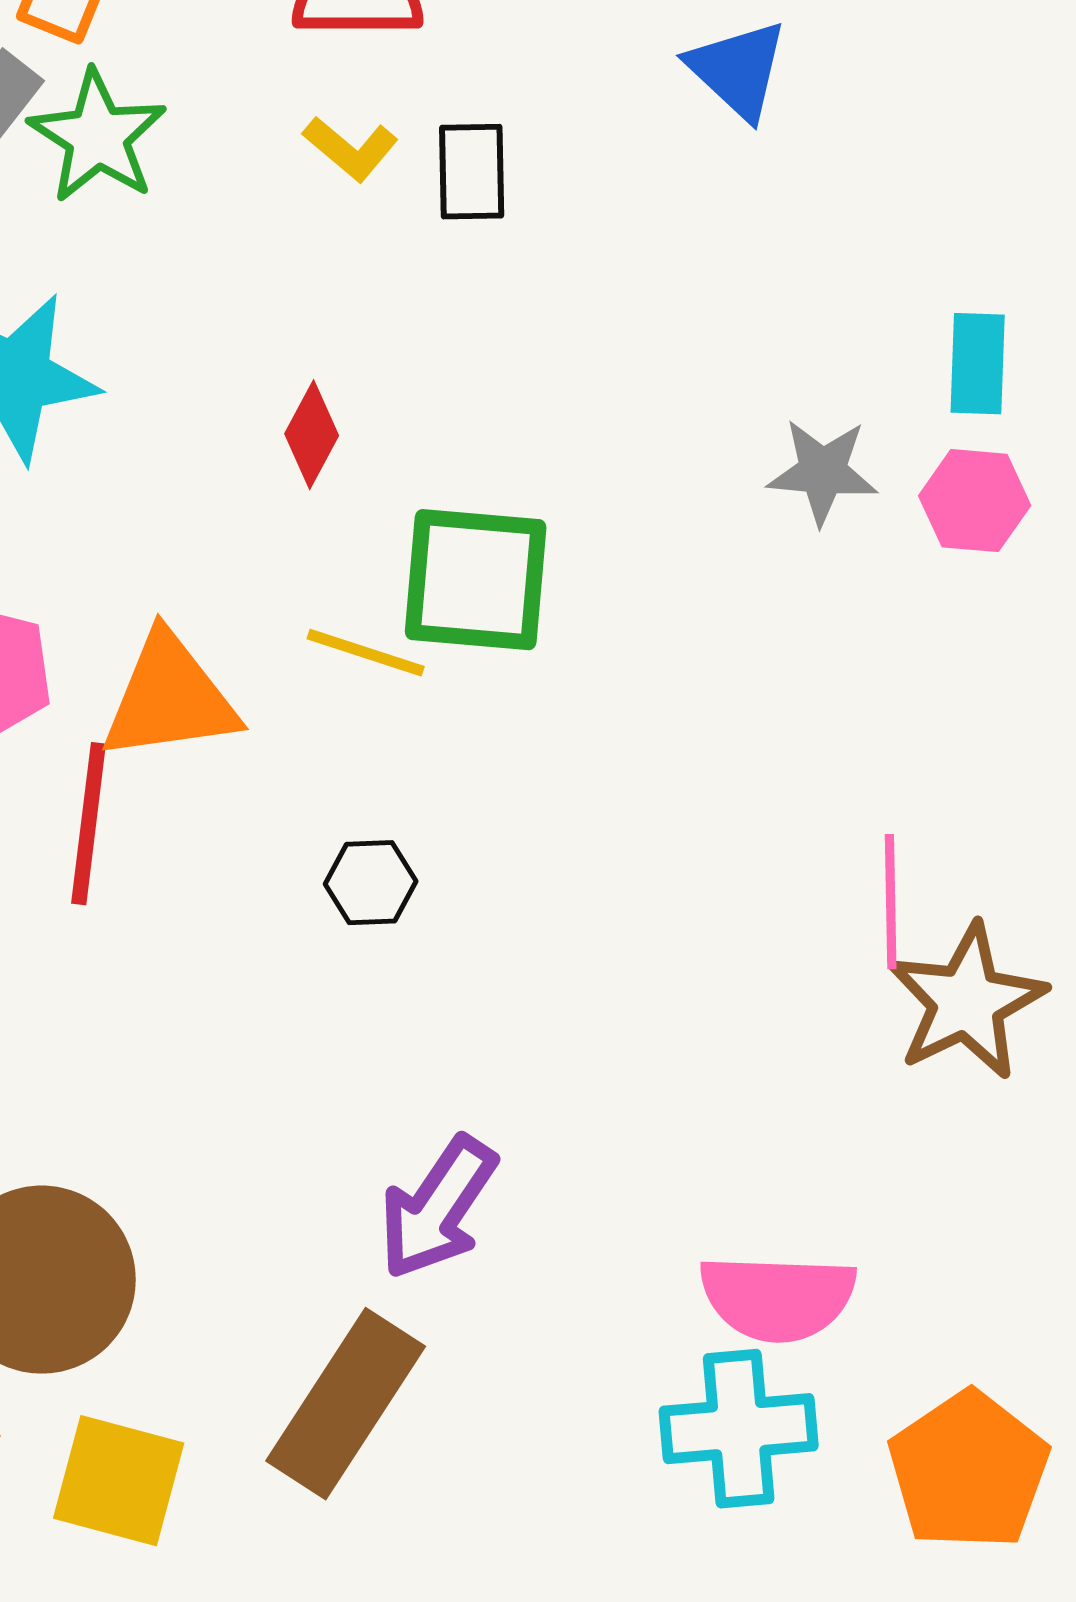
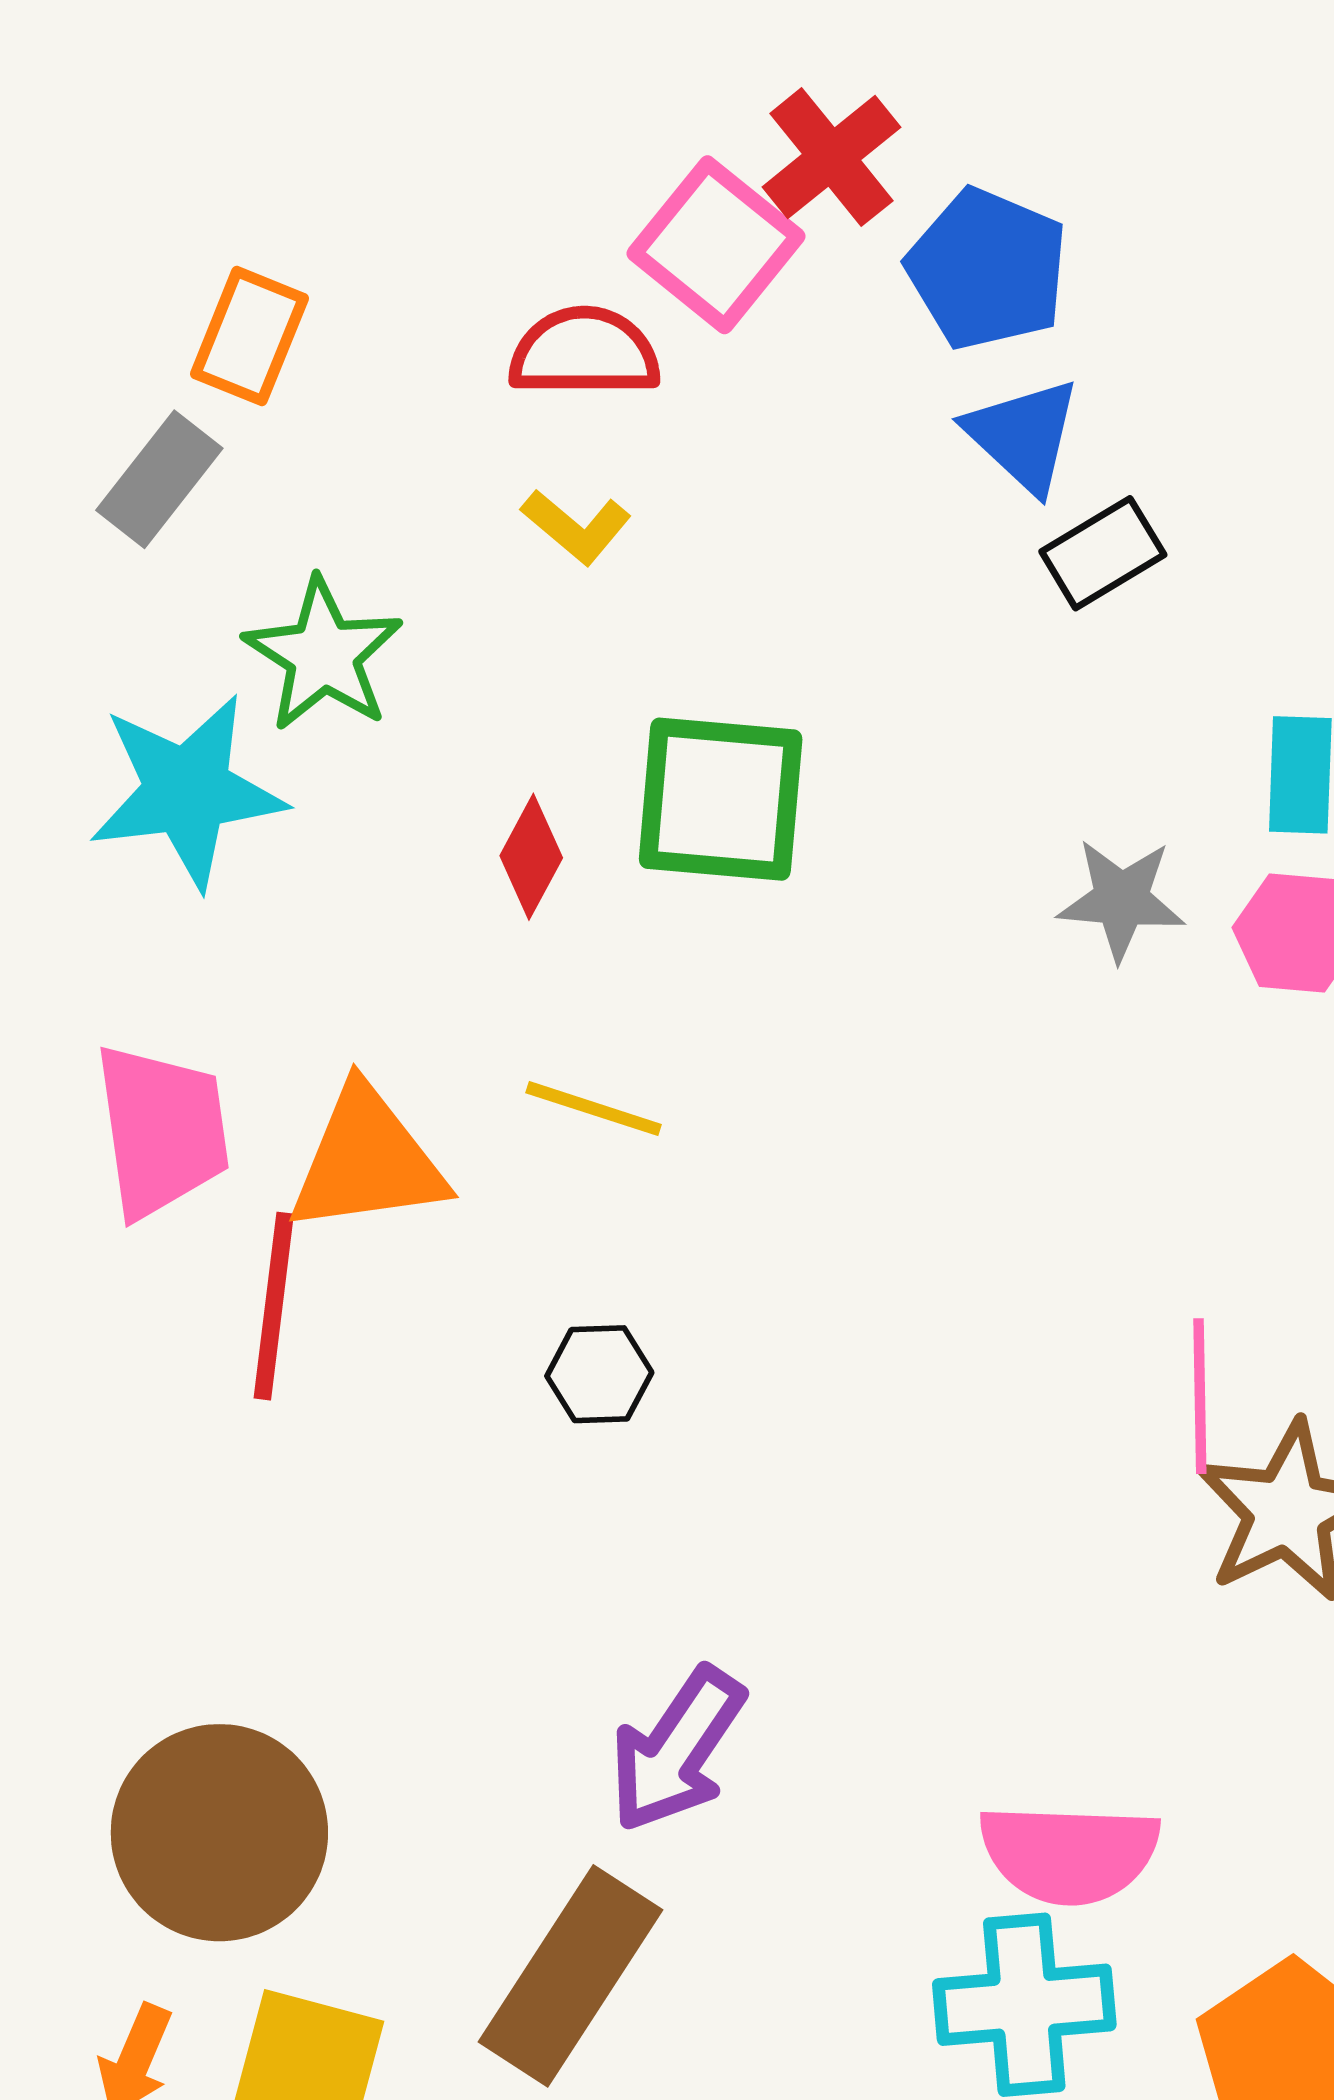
green star: (98, 137) -> (323, 655), moved
black rectangle: (472, 172) -> (1103, 553), moved, turned 60
green square: (476, 580) -> (721, 799), moved

